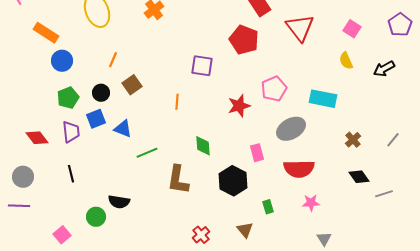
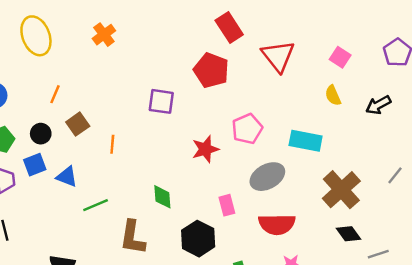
orange line: (177, 102) -> (112, 144), moved
brown cross: (353, 140) -> (341, 190), size x2.0
gray line: (393, 140) -> (395, 175), moved

